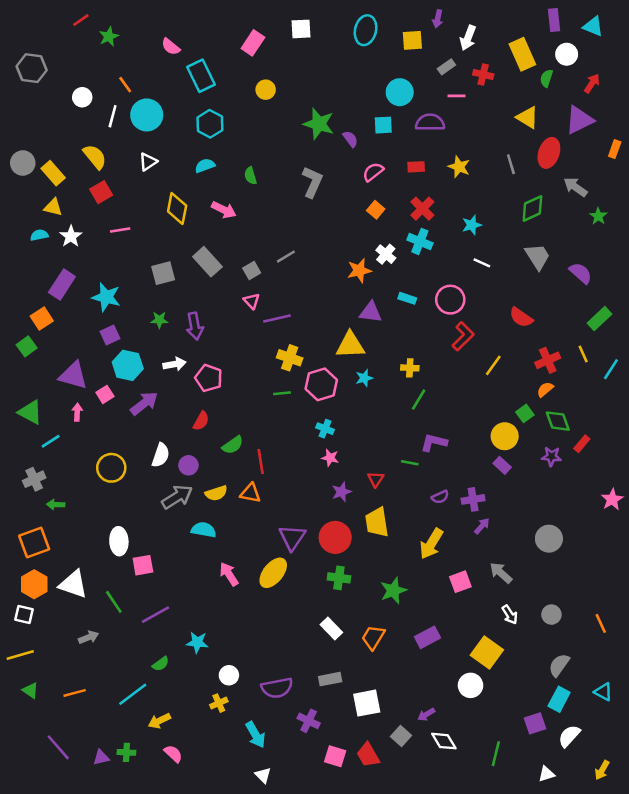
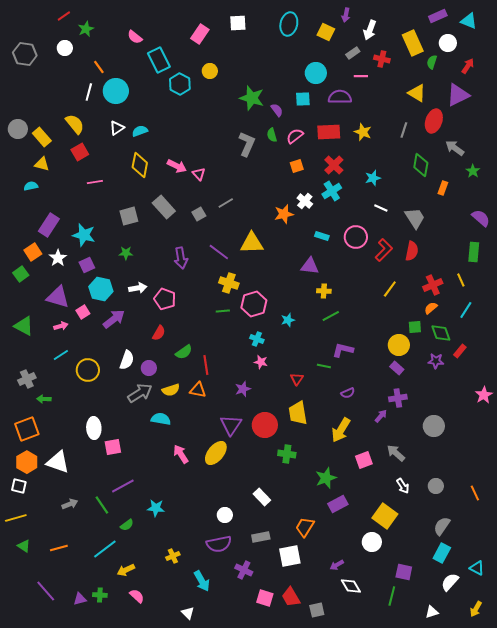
purple rectangle: (554, 20) -> (438, 16), turned 72
yellow square: (412, 40) -> (326, 32), turned 30
white circle: (82, 97) -> (65, 48), moved
cyan hexagon: (210, 124) -> (180, 84), moved
orange rectangle: (615, 149) -> (443, 188), moved
gray line: (511, 164) -> (404, 130), turned 35
cyan semicircle: (205, 166) -> (140, 131), moved
red rectangle: (416, 167) -> (329, 132), size x1.6
green semicircle: (250, 176) -> (272, 135), moved
green diamond: (532, 209) -> (421, 165), turned -55
orange square: (376, 210) -> (297, 166), turned 32
white star: (71, 236) -> (58, 258), moved
cyan cross: (420, 241) -> (332, 191), turned 36
gray trapezoid: (538, 257) -> (415, 218), moved
purple semicircle: (581, 273) -> (481, 218), moved
pink triangle: (252, 301) -> (199, 174), moved
purple triangle: (371, 312) -> (310, 266), moved
red semicircle: (521, 317) -> (412, 251), turned -114
purple line: (277, 319) -> (219, 252), turned 50
green rectangle: (600, 319) -> (474, 252), turned -42
purple arrow: (195, 326) -> (181, 258), moved
red L-shape: (463, 336) -> (384, 250), moved
yellow triangle: (350, 345) -> (252, 243), moved
cyan line: (611, 369) -> (466, 310), moved
cyan star: (364, 378) -> (288, 320), moved
green line: (419, 400) -> (331, 316), turned 30
pink arrow: (77, 412) -> (61, 326), turned 72
green square: (525, 413) -> (415, 327), turned 32
cyan line: (51, 441) -> (61, 355), moved
purple star: (341, 492) -> (243, 389), moved
purple cross: (473, 499) -> (398, 398), moved
green cross: (339, 578) -> (287, 454), moved
green star: (393, 591) -> (326, 478), moved
green line: (114, 602) -> (102, 505), moved
orange trapezoid: (373, 637) -> (305, 527), moved
white circle: (229, 675) -> (225, 515), moved
cyan triangle: (603, 692) -> (477, 568), moved
purple square: (535, 723) -> (404, 572), moved, turned 30
gray square: (401, 736) -> (317, 610), moved, turned 35
white triangle: (263, 775) -> (188, 613), moved

